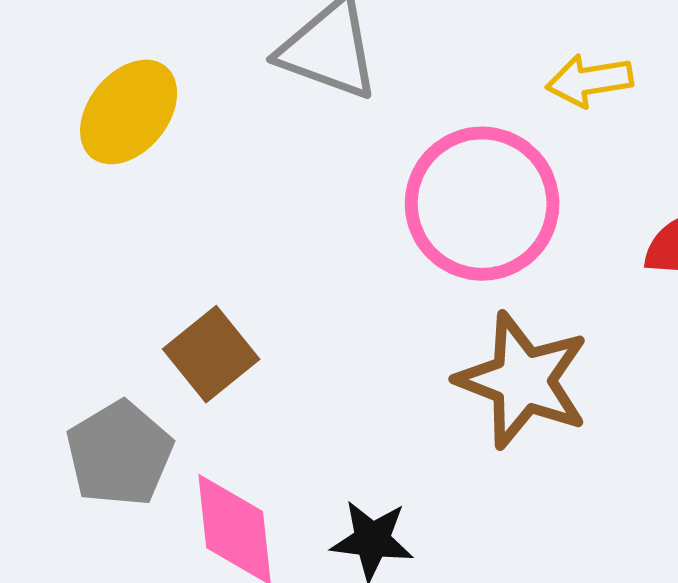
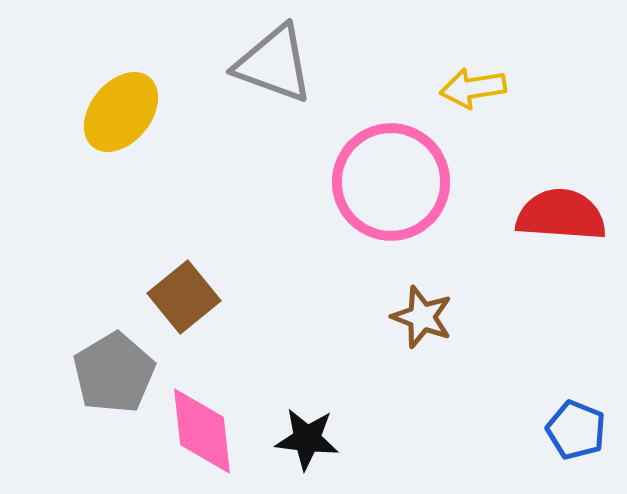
brown star: (523, 380) -> (422, 317), size x0.6

